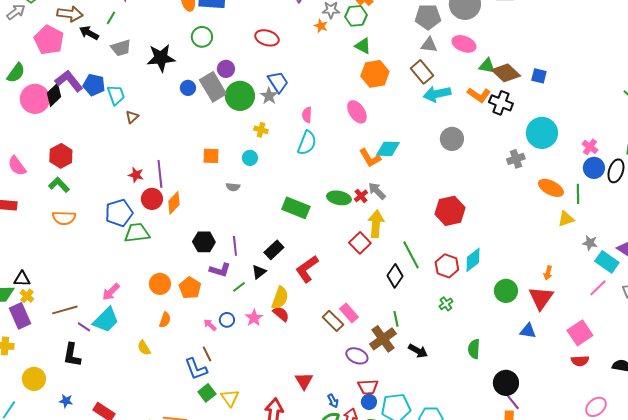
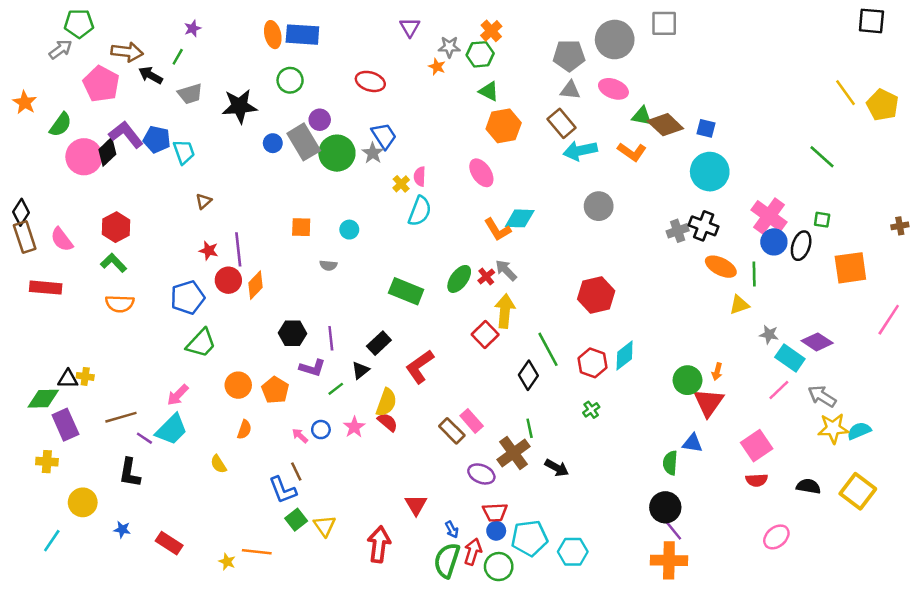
black cross: (501, 103) -> (704, 226), moved
brown triangle: (132, 117) -> (204, 201), moved
yellow cross: (261, 130) -> (401, 184), moved, turned 32
cyan circle: (542, 133) -> (710, 172), moved
pink cross: (590, 147) -> (769, 216), size x1.8
green ellipse: (339, 198) -> (459, 279), turned -65
green trapezoid: (137, 233) -> (201, 343), moved, turned 140
green circle: (506, 291) -> (688, 380), moved
yellow cross: (27, 296) -> (85, 376), moved, turned -32
green semicircle: (474, 349) -> (670, 463), moved

